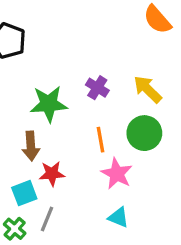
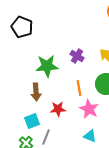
red star: (52, 174) -> (58, 109), moved

